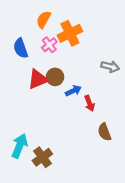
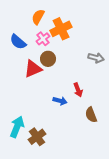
blue semicircle: (21, 48) -> (18, 42), turned -30
brown circle: (55, 77) -> (48, 59), moved
blue arrow: (73, 91) -> (60, 101), moved, turned 40

